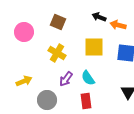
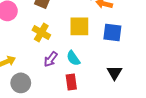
gray circle: (47, 100) -> (21, 83), moved

